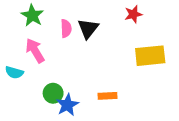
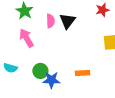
cyan semicircle: (14, 73) -> (10, 68), moved
blue star: (67, 105) -> (51, 80), turned 30

